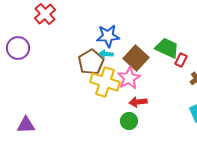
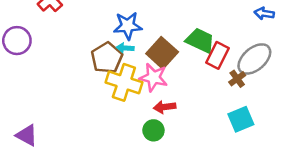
red rectangle: (181, 60) -> (217, 55), size x1.5
pink star: (129, 78) -> (153, 77), turned -30
purple triangle: (26, 125) -> (27, 135), turned 30

